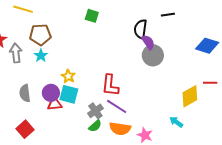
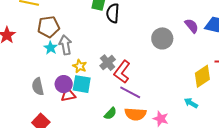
black semicircle: (140, 29) -> (113, 13), moved
purple semicircle: (148, 42) -> (192, 26), moved
gray arrow: (16, 53) -> (65, 45), moved
red L-shape: (110, 85) -> (122, 72), turned 35
gray cross: (95, 111) -> (108, 63), moved

